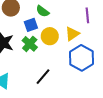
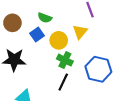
green cross: (30, 44) -> (65, 60), moved
blue hexagon: (81, 58) -> (98, 69), moved

